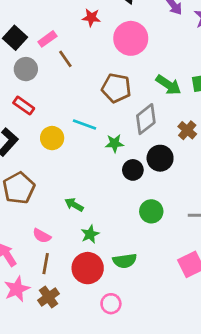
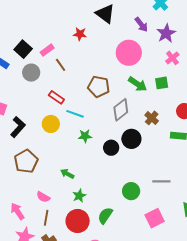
pink circle: (131, 38) -> (129, 53), moved
red rectangle: (24, 106) -> (56, 97), moved
green star: (114, 143) -> (85, 136), moved
green circle: (151, 211) -> (131, 191), moved
green semicircle: (125, 261) -> (105, 216), turned 132

